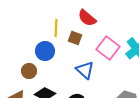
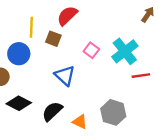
red semicircle: (87, 18) -> (67, 16), turned 96
pink square: (108, 48) -> (91, 50), size x0.6

